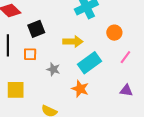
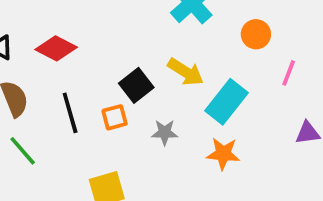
black square: (36, 29) -> (136, 85), moved
yellow arrow: (73, 41) -> (186, 72), turned 48

